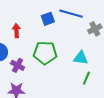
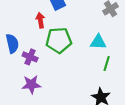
red arrow: (16, 31) -> (40, 20), moved

